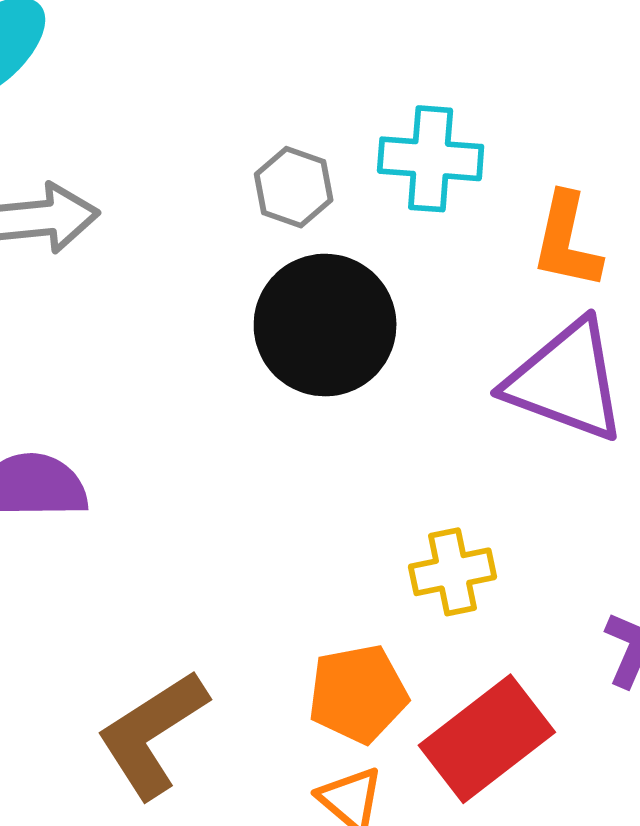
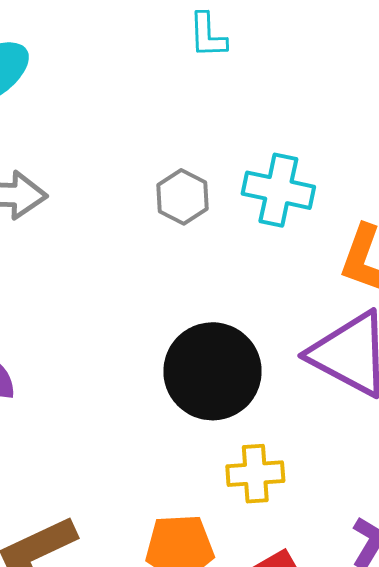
black circle: (325, 325) -> (212, 371), moved

